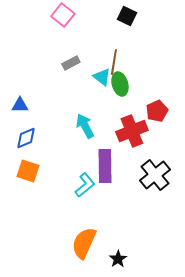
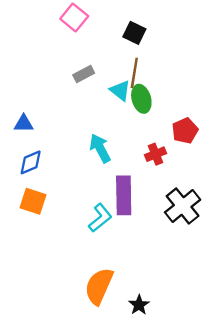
black square: (127, 16) -> (134, 33), moved
red cross: (132, 131) -> (155, 154), size x0.6

